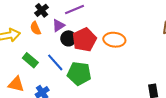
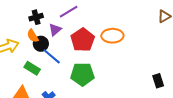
black cross: (42, 10) -> (36, 17), turned 32
black circle: (68, 38) -> (41, 44), moved
blue line: (55, 62) -> (52, 56), moved

